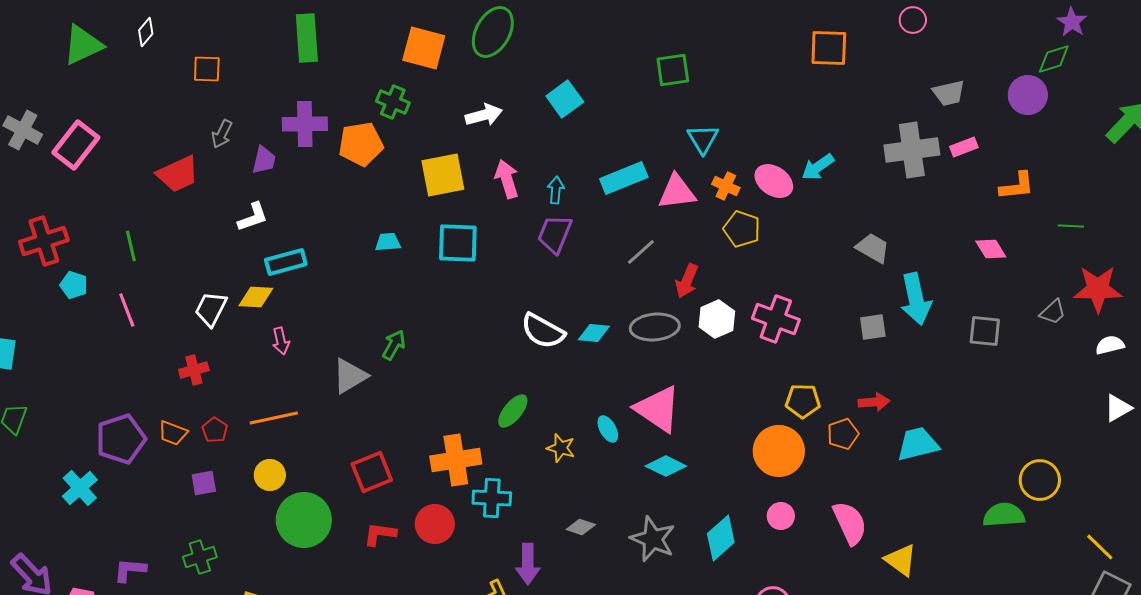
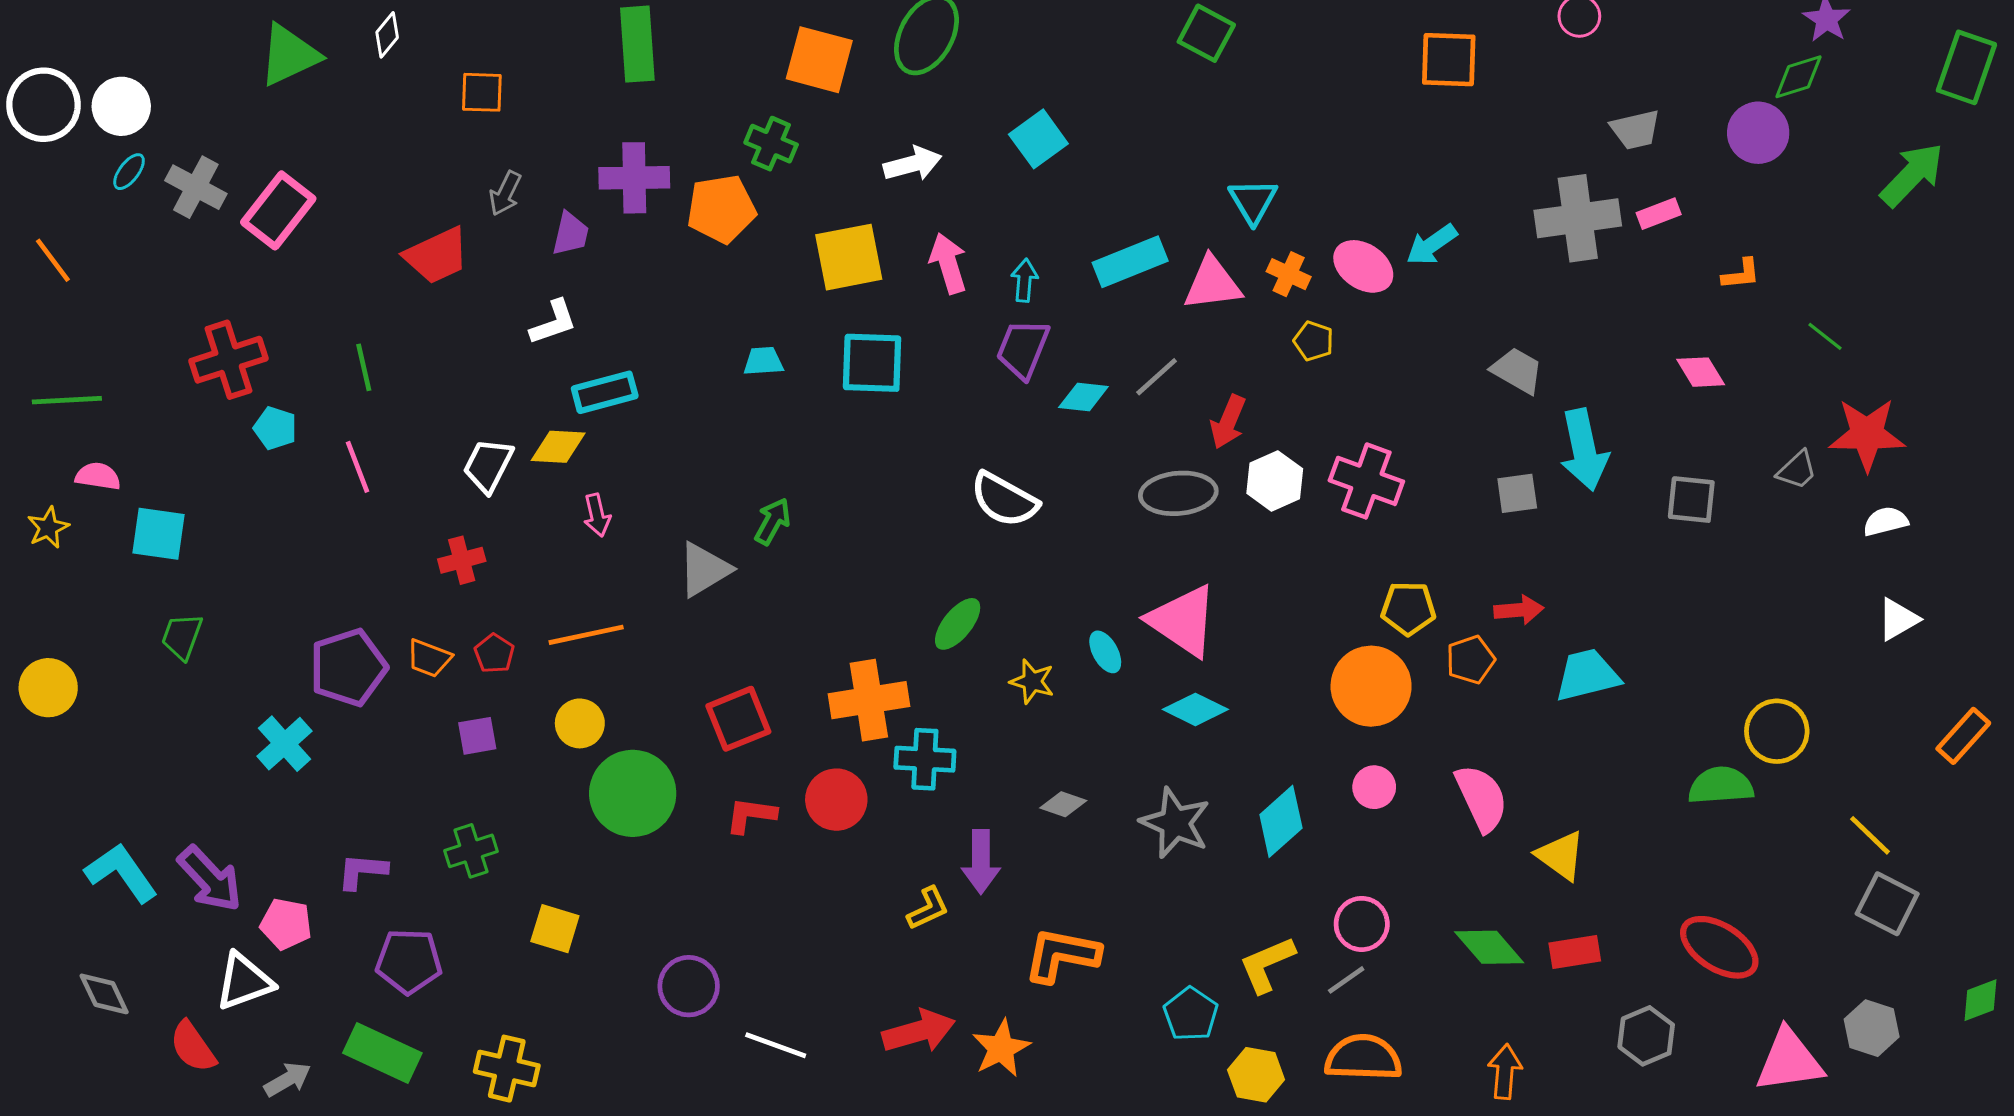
green square: (673, 70) -> (1206, 33), moved, turned 36
orange L-shape: (1017, 186) -> (1741, 274), size x0.7
green line: (1071, 226) -> (1825, 336), turned 35
yellow pentagon: (742, 229) -> (1314, 341), size x0.7
cyan diamond: (594, 333) -> (1083, 397), moved

